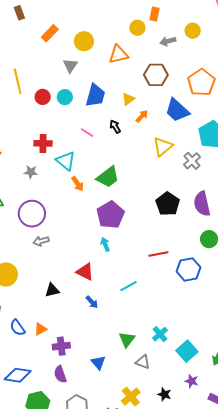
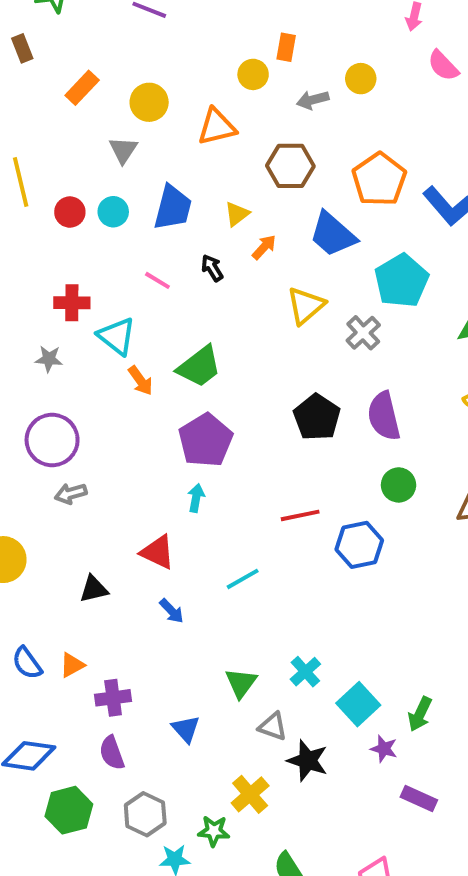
cyan arrow: (105, 244) -> (196, 498), turned 32
purple star: (192, 381) -> (384, 749), moved
black star: (164, 394) -> (308, 761), moved, size x1.5

